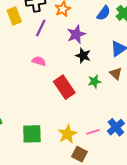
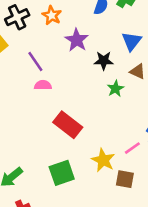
purple line: (41, 28) -> (35, 62), moved, turned -42
black star: (83, 56) -> (104, 61), moved
red rectangle: (64, 87) -> (68, 125), moved

